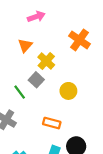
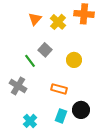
orange cross: (79, 40) -> (84, 14), turned -30
yellow cross: (46, 61) -> (58, 22), moved

